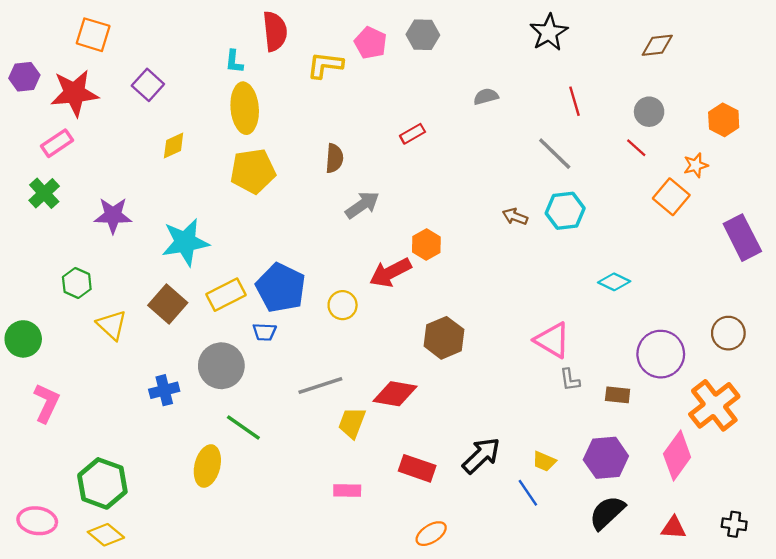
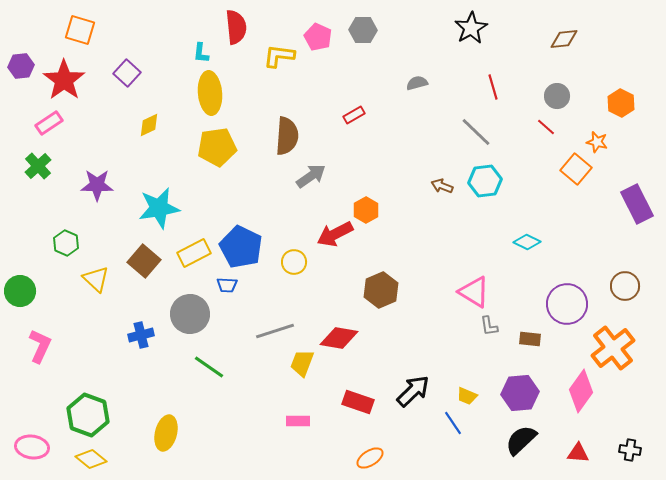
red star: (74, 93) -> (64, 80), turned -30
brown semicircle: (334, 158) -> (287, 136), size x1.5
orange star: (696, 165) -> (597, 142), turned 30
yellow ellipse: (207, 466) -> (166, 433), moved

